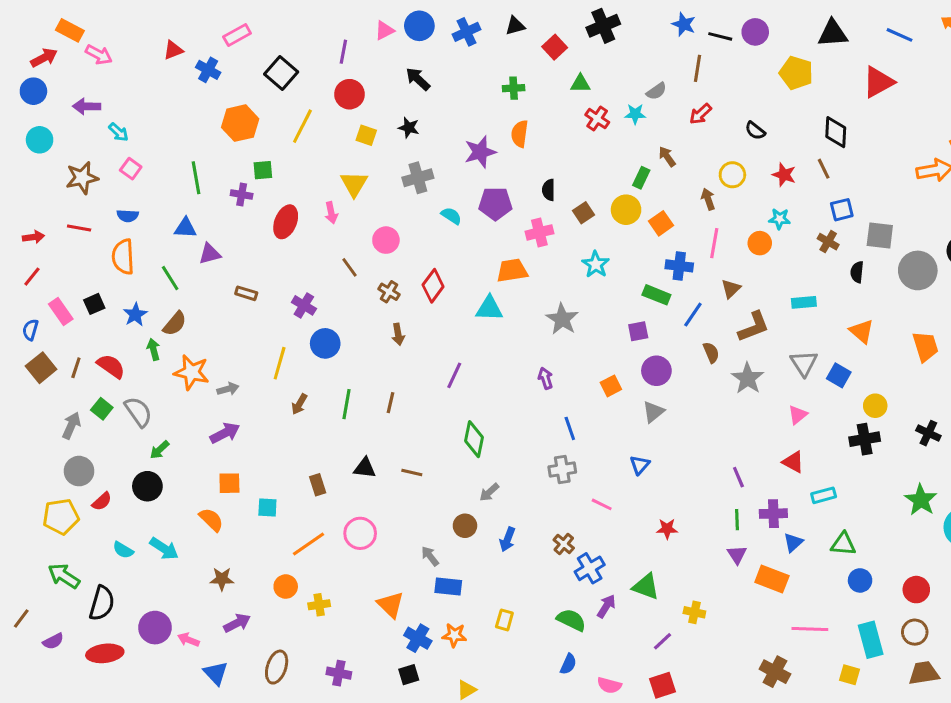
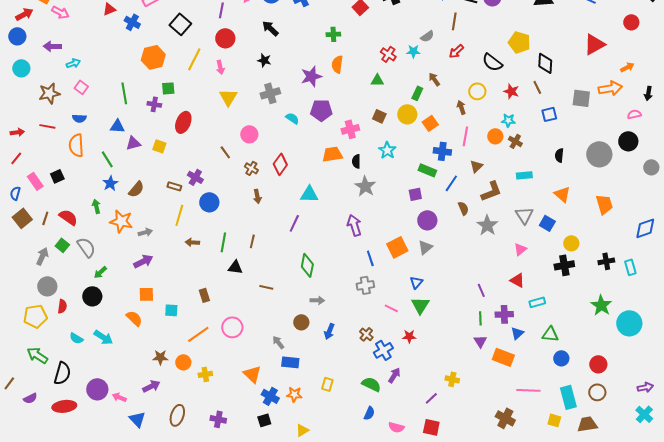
yellow pentagon: (796, 73) -> (519, 42), moved
red triangle: (878, 82) -> (594, 44), moved
green triangle: (580, 84) -> (377, 80), moved
black semicircle: (755, 131) -> (492, 62), size x1.5
cyan arrow: (119, 132) -> (73, 63), turned -64
yellow square: (366, 135) -> (159, 146), moved
black semicircle: (549, 190) -> (356, 161), moved
pink arrow: (331, 213) -> (220, 67), moved
brown square: (583, 213) -> (379, 116), turned -32
gray square: (880, 236) -> (581, 98), moved
brown cross: (828, 242) -> (515, 141), moved
brown rectangle: (246, 293) -> (174, 186), moved
cyan triangle: (489, 308) -> (309, 194), moved
blue star: (135, 315) -> (110, 183), moved
brown semicircle: (175, 324) -> (136, 189), moved
purple arrow: (546, 378) -> (354, 225), size x1.5
orange square: (611, 386) -> (397, 247), moved, size x1.5
brown arrow: (299, 404) -> (192, 242), turned 64
black cross: (928, 433) -> (606, 261), turned -35
black triangle: (365, 468) -> (235, 267), moved
gray arrow: (489, 492) -> (317, 300), turned -136
red semicircle: (102, 501) -> (62, 306), turned -40
red star: (667, 529) -> (409, 336), moved
brown star: (222, 579) -> (160, 357), moved
green triangle: (646, 587) -> (420, 305), moved, turned 42
brown trapezoid: (924, 673) -> (587, 424), moved
red square: (663, 685) -> (431, 427), turned 30

